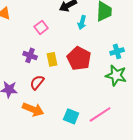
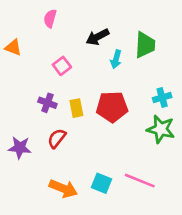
red pentagon: (79, 58) -> (112, 107), turned -30
orange arrow: (33, 109) -> (63, 188), moved
pink line: (100, 114) -> (140, 181), turned 55

